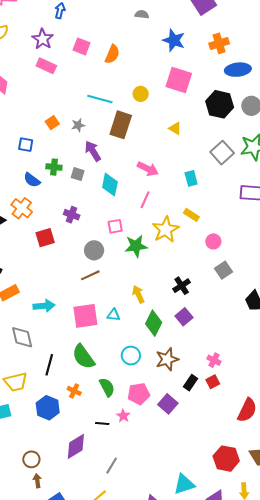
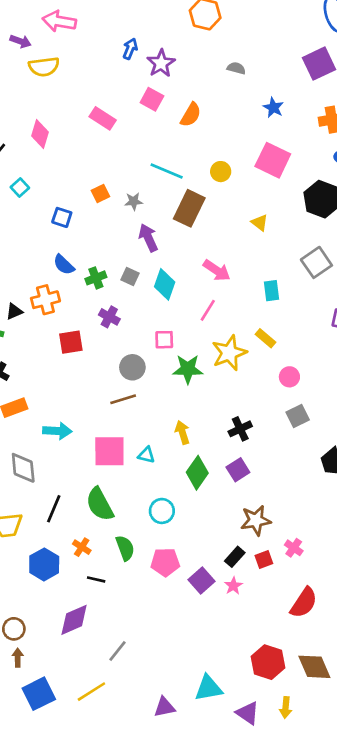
purple star: (43, 39) -> (161, 63), moved
blue star: (174, 40) -> (273, 108), size x0.7
green cross: (54, 167) -> (96, 278), moved, turned -35
gray square: (78, 174) -> (130, 277), moved
orange cross: (22, 208) -> (45, 300), turned 30
brown star: (167, 359) -> (256, 520), moved
pink cross: (214, 360) -> (294, 548), moved
pink star: (123, 416) -> (233, 586), moved
black line: (102, 424) -> (96, 579), moved

